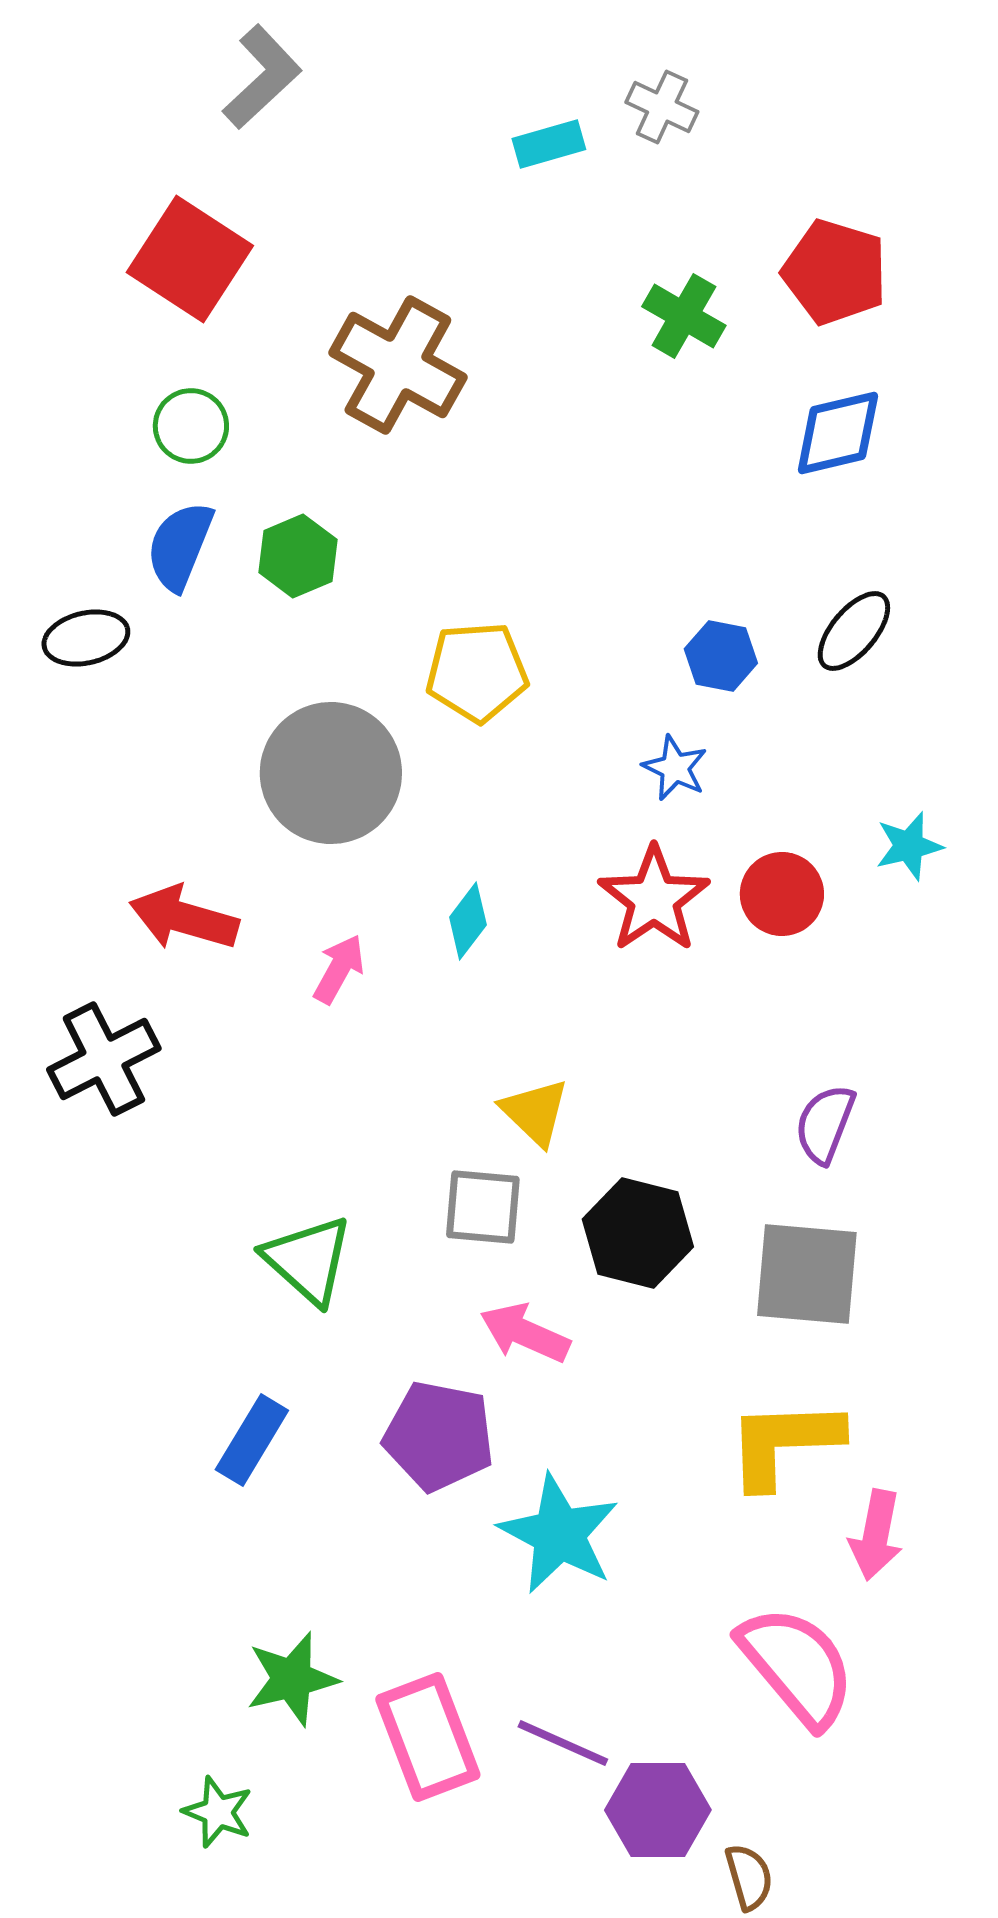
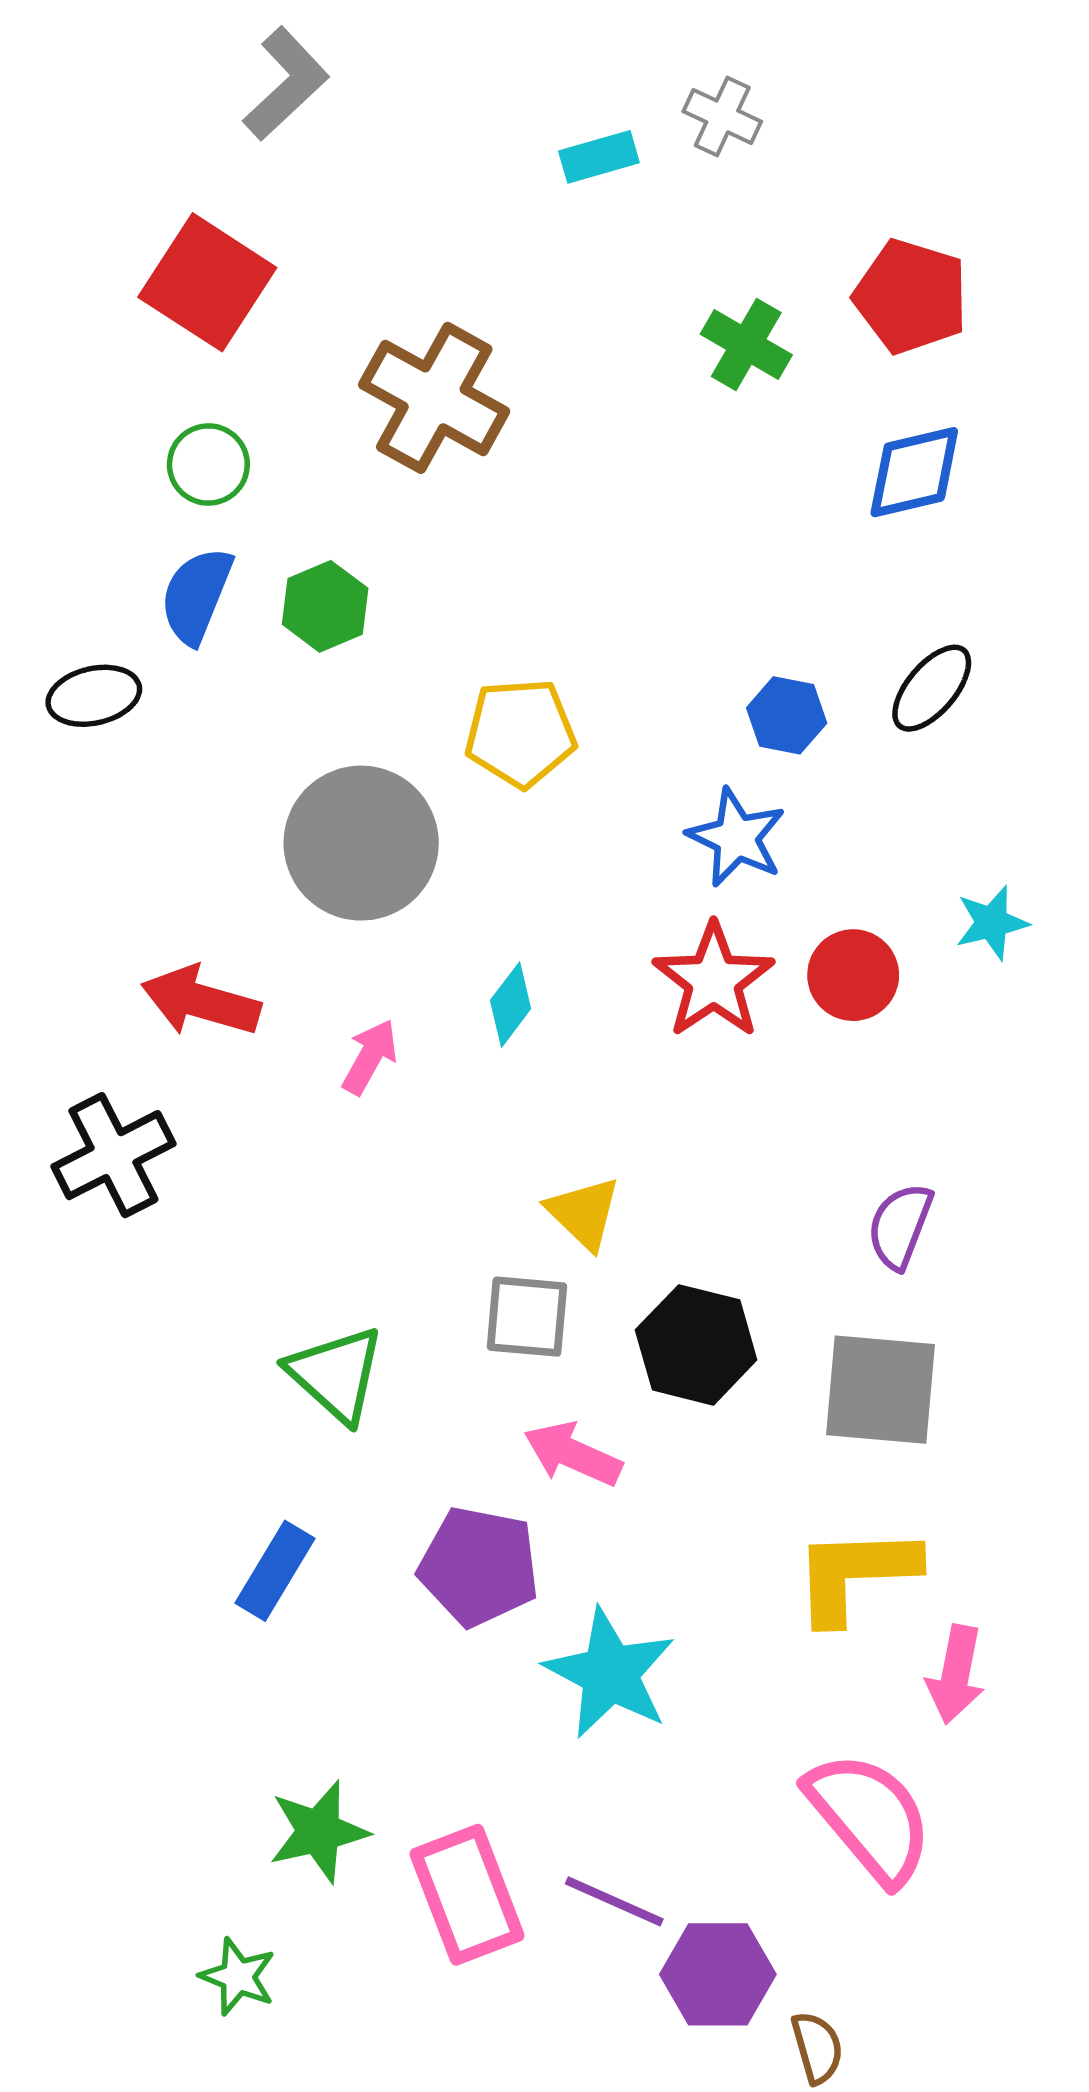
blue star: (675, 768) -> (736, 838), size x1.4

